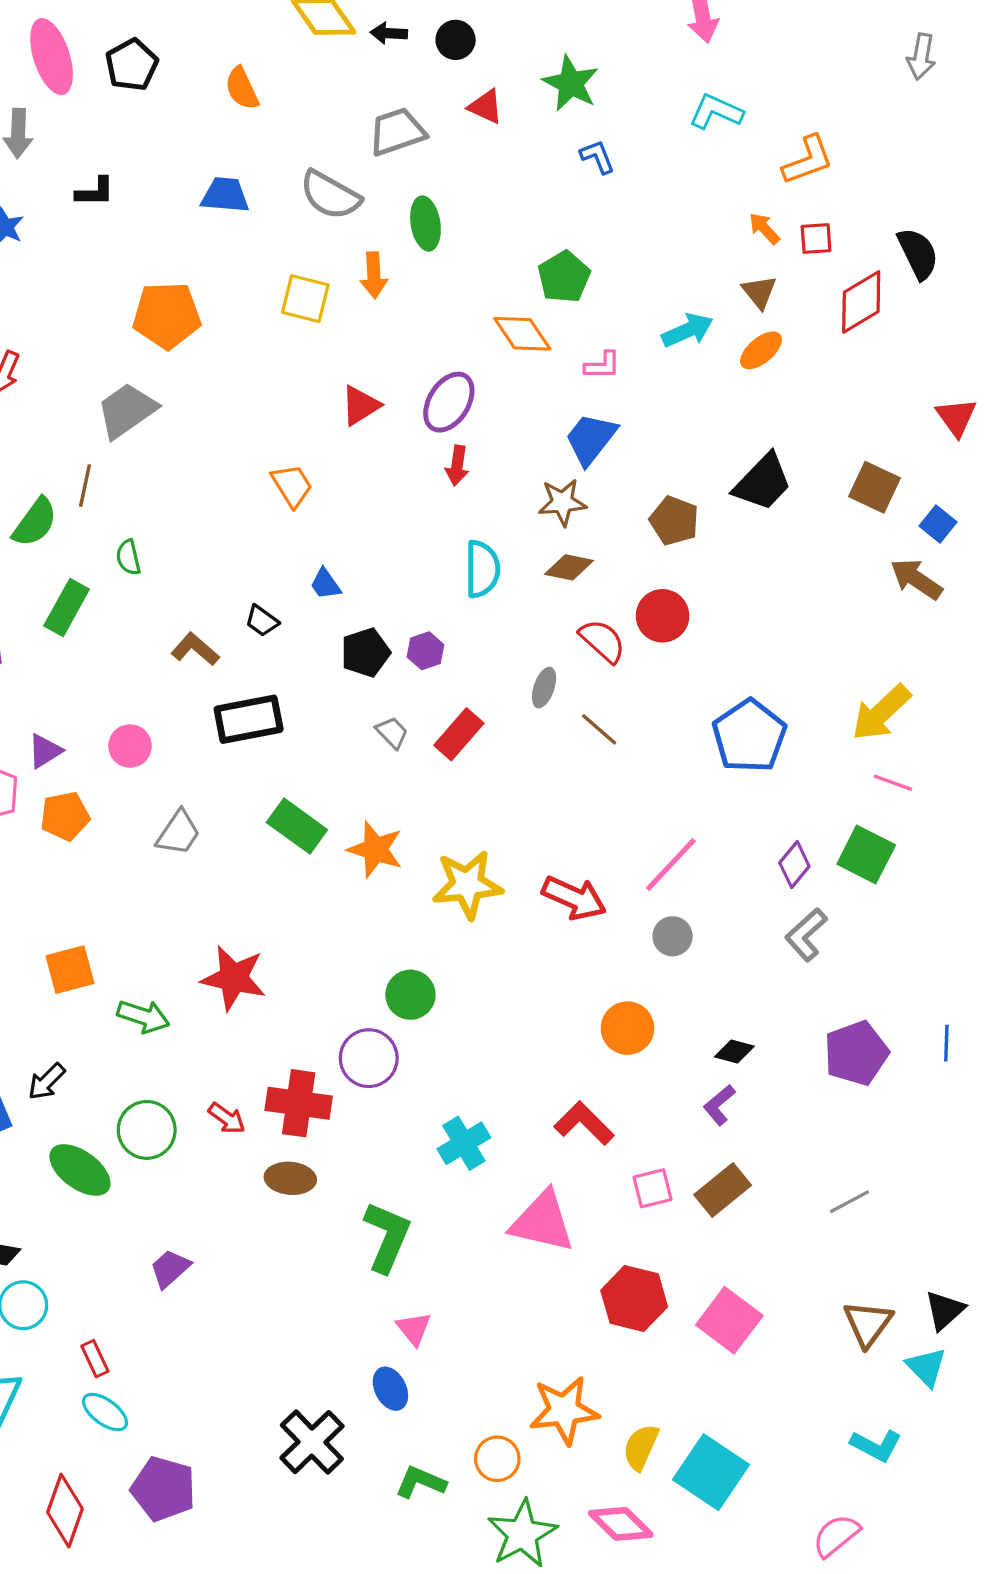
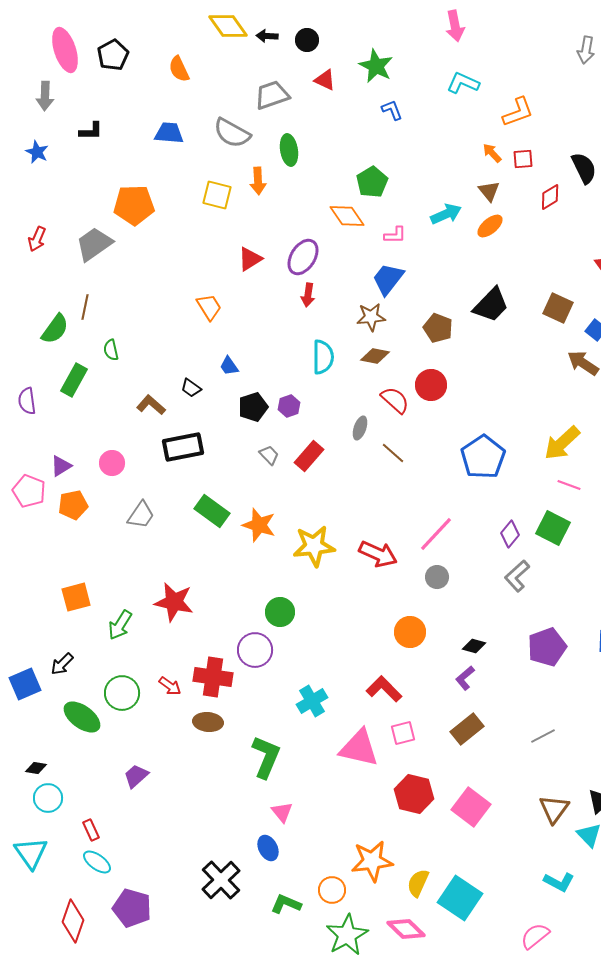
red diamond: (861, 302) -> (550, 197), size x0.7
gray trapezoid: (127, 410) -> (94, 244), moved
green arrow: (143, 1016) -> (120, 625), turned 104
pink square: (653, 1188) -> (403, 733), moved

